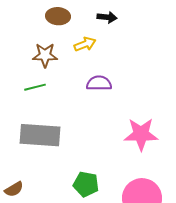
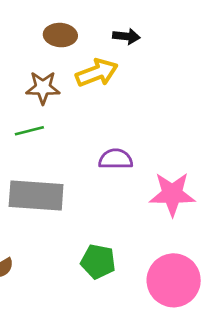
yellow arrow: (85, 44) -> (97, 73), size x1.4
purple semicircle: (99, 83) -> (116, 159), moved

